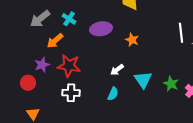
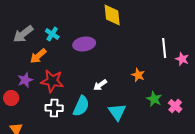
orange star: (132, 40) -> (138, 75), moved
cyan triangle: (143, 80) -> (117, 112), moved
cyan semicircle: (113, 94) -> (81, 106), moved, size x1.5

